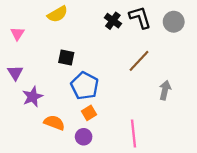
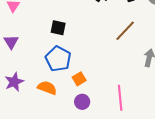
blue pentagon: (85, 86) -> (58, 59), moved
purple star: (33, 97) -> (14, 82), moved
purple circle: (84, 137) -> (82, 102), moved

